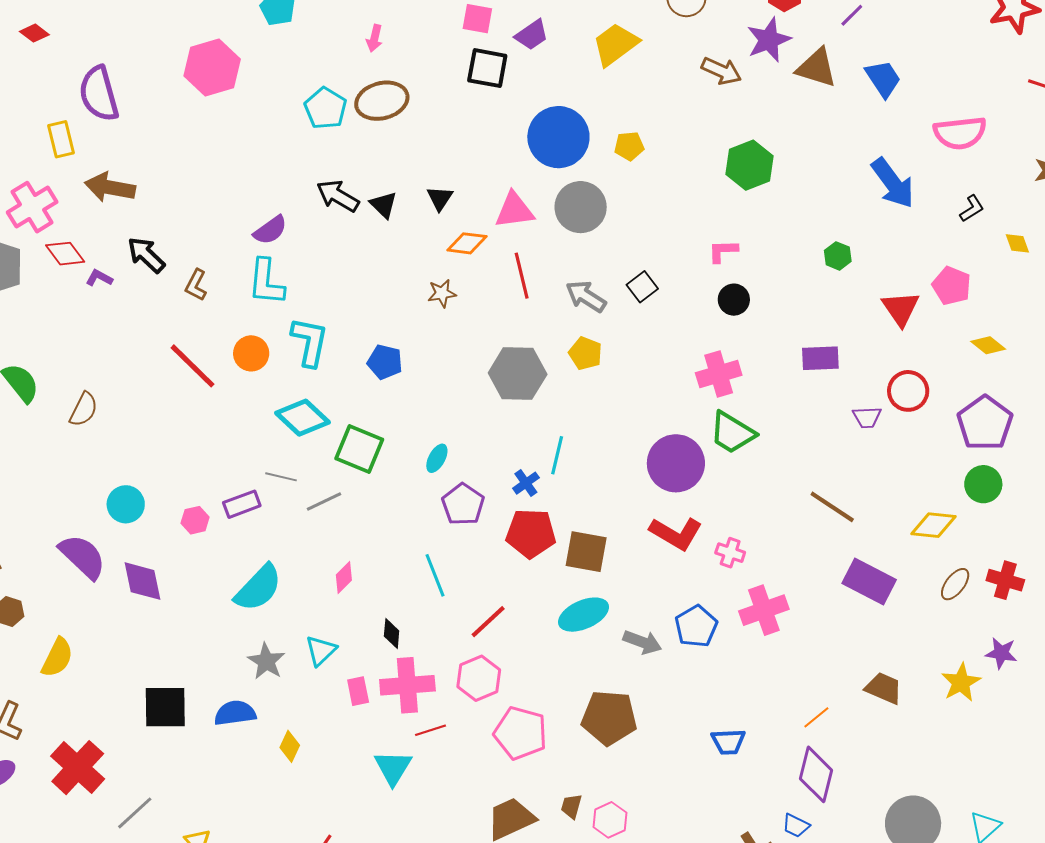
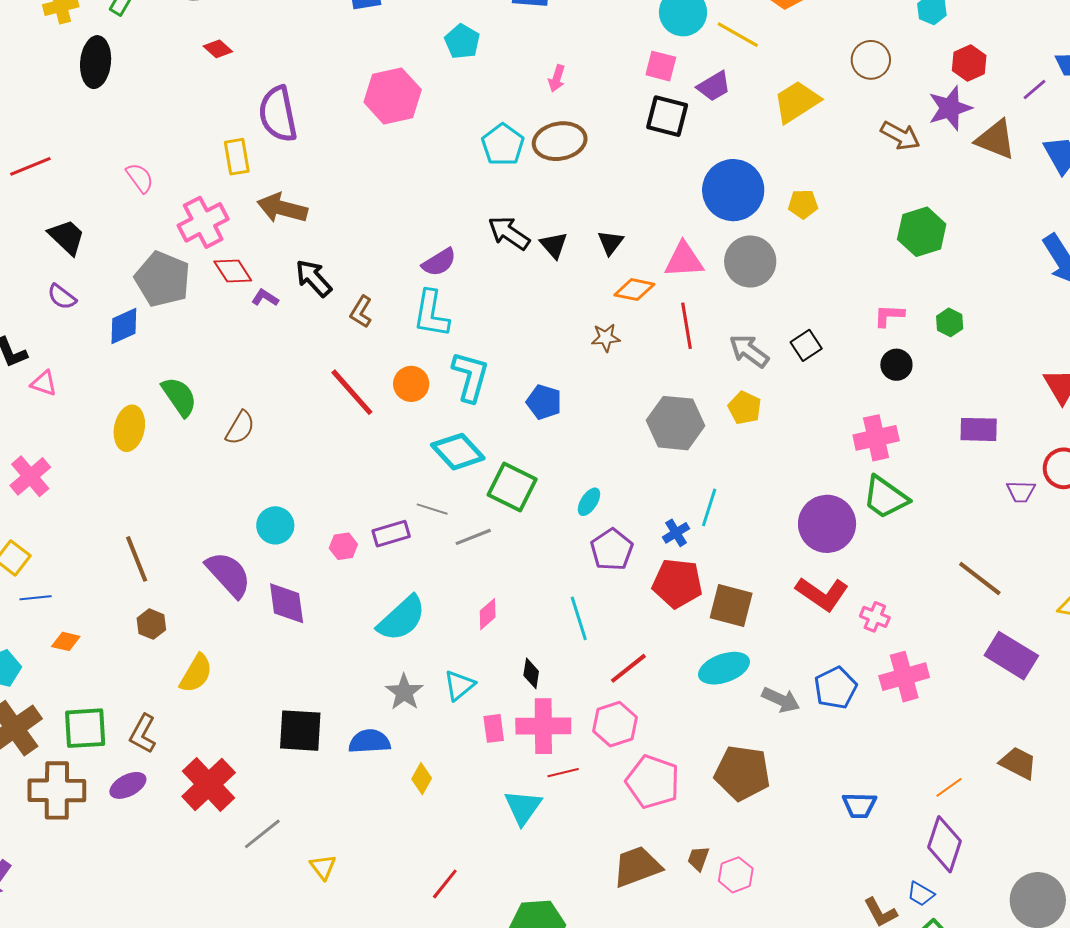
green hexagon: (838, 256) -> (950, 322), moved

